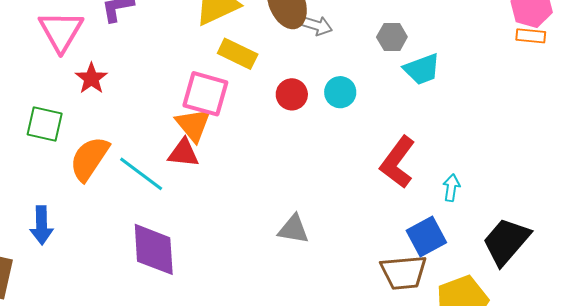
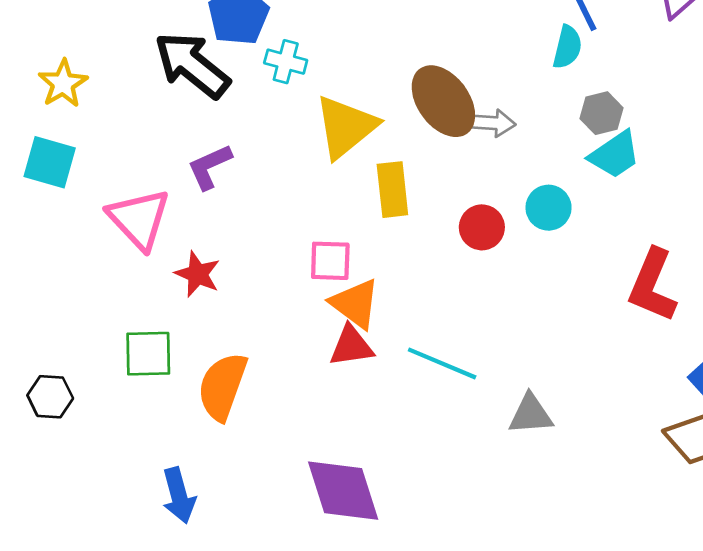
yellow rectangle: (238, 54) -> (392, 190), turned 72
cyan trapezoid: (422, 69) -> (615, 155), moved
pink square: (205, 94) -> (330, 261), moved, size x0.7
cyan line: (141, 174) -> (442, 363), moved

